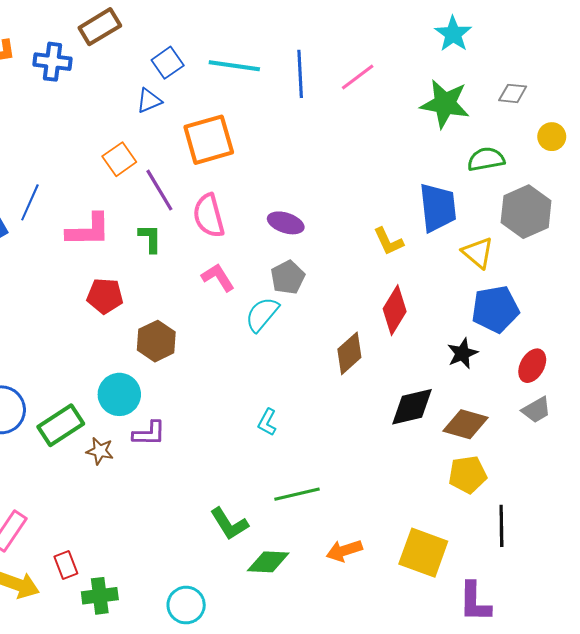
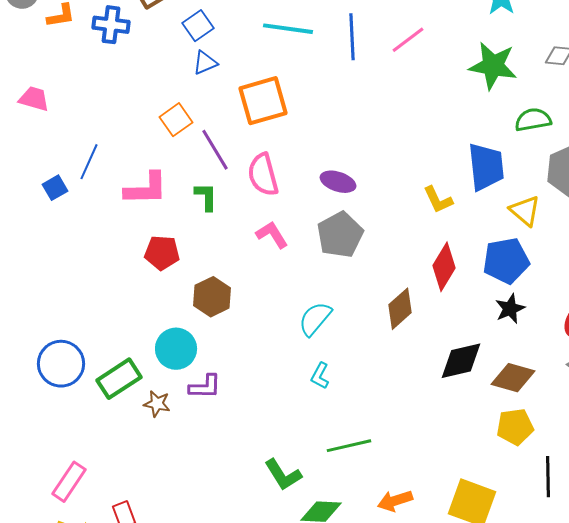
blue square: (168, 63) -> (198, 26), moved
gray pentagon: (288, 277) -> (340, 235), size x1.4
blue pentagon: (495, 309) -> (506, 261), moved
cyan semicircle: (262, 314) -> (315, 319), moved

